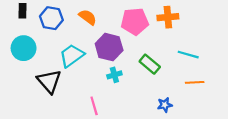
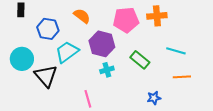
blue hexagon: (51, 18) -> (48, 29), moved
cyan circle: (24, 48) -> (22, 59), moved

